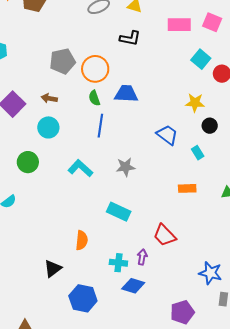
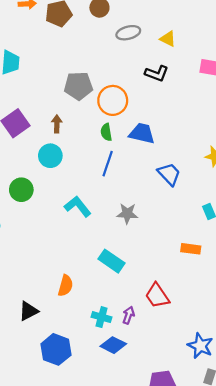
brown arrow: (49, 98) -> (57, 124), turned 70
blue trapezoid: (167, 135) -> (169, 174), moved

